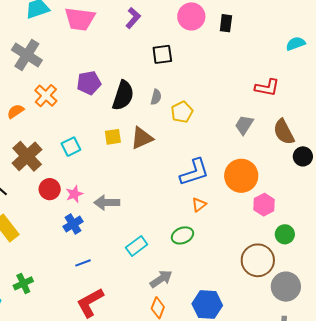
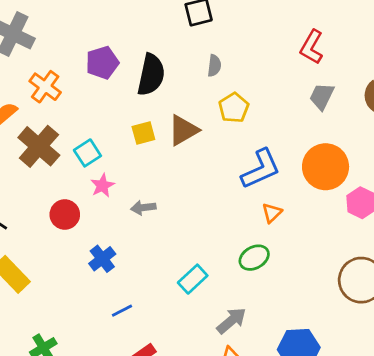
red L-shape: (267, 88) -> (312, 47), moved, turned 115
gray semicircle: (156, 97) -> (214, 66), moved
yellow pentagon: (182, 112) -> (234, 108), moved
brown cross: (27, 156) -> (39, 146), moved
pink star: (74, 194) -> (102, 186), moved
gray arrow: (107, 203) -> (143, 208), moved, size x0.7

